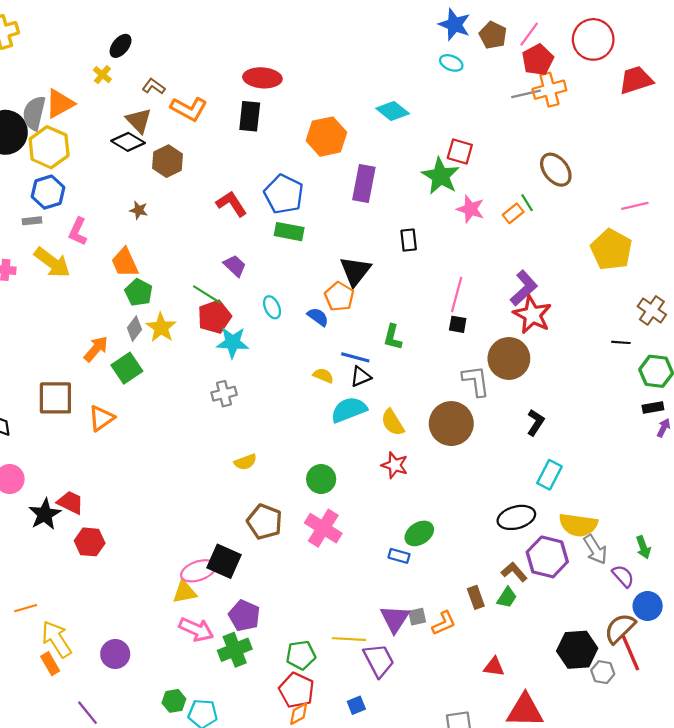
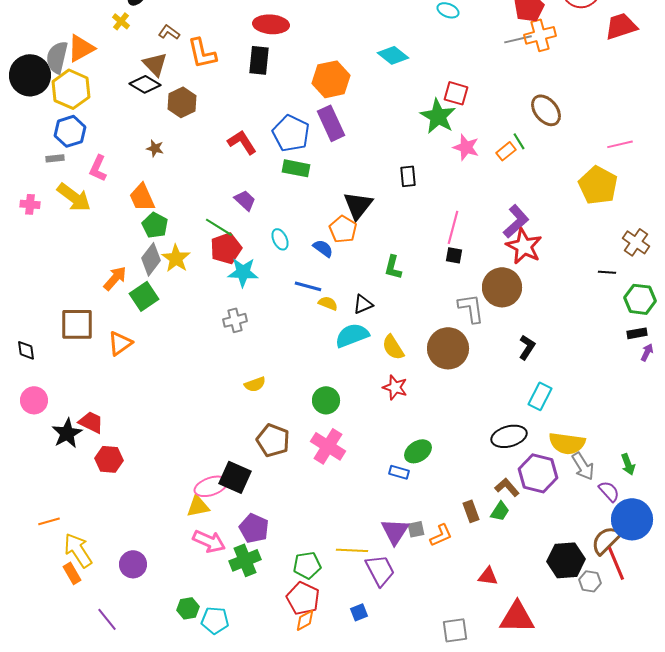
orange L-shape: (189, 109) -> (202, 53), turned 48
purple rectangle: (364, 184) -> (331, 123), moved, turned -36
gray diamond: (134, 329) -> (151, 259), size x1.4
blue line: (355, 357) -> (308, 286), moved
blue circle: (648, 606) -> (632, 519), size x1.5

